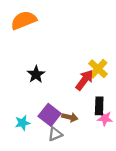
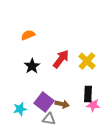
orange semicircle: (24, 20) -> (28, 35), moved, size x0.6
red arrow: (84, 80) -> (61, 59), moved
gray triangle: (55, 134) -> (49, 119), turned 32

